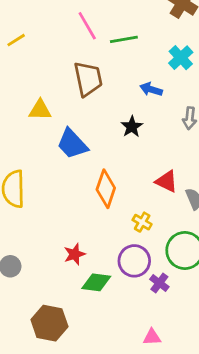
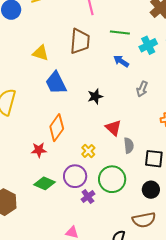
green line: (124, 39) -> (120, 33), moved
black star: (132, 127) -> (95, 96), moved
orange diamond: (106, 189) -> (57, 128), moved
red star: (75, 254) -> (39, 150), moved

